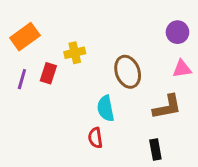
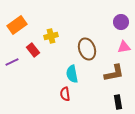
red rectangle: (48, 73) -> (33, 50), turned -56
purple line: (22, 79) -> (12, 62), moved, turned 48
black rectangle: (155, 150) -> (118, 102), moved

